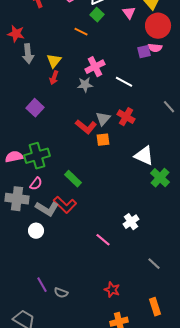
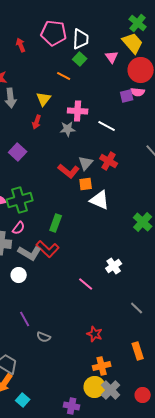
yellow triangle: (54, 61) -> (44, 99), moved
pink cross: (95, 67) -> (78, 111), turned 30
white triangle: (144, 156) -> (100, 200), moved
green rectangle: (73, 179) -> (56, 223), turned 66
purple line: (42, 285) -> (25, 319), moved

